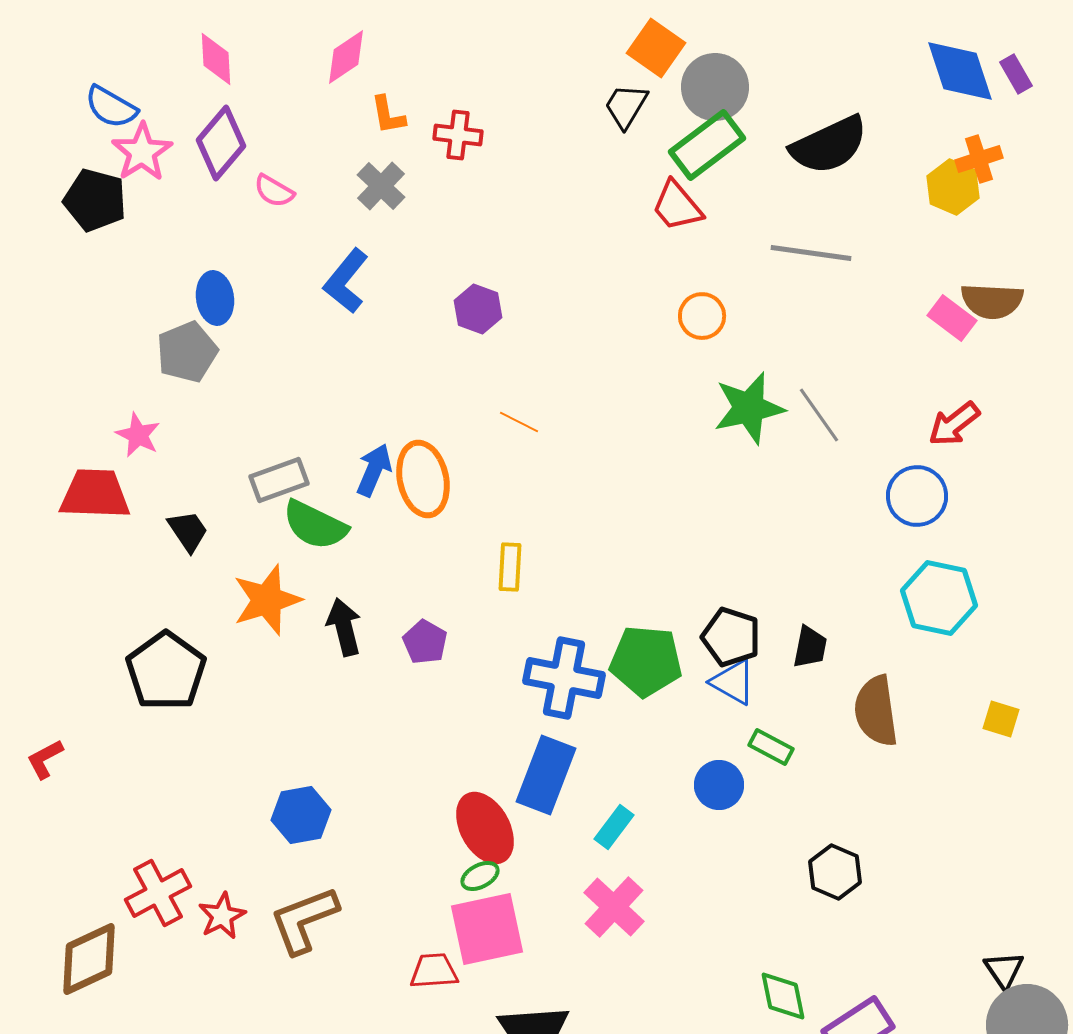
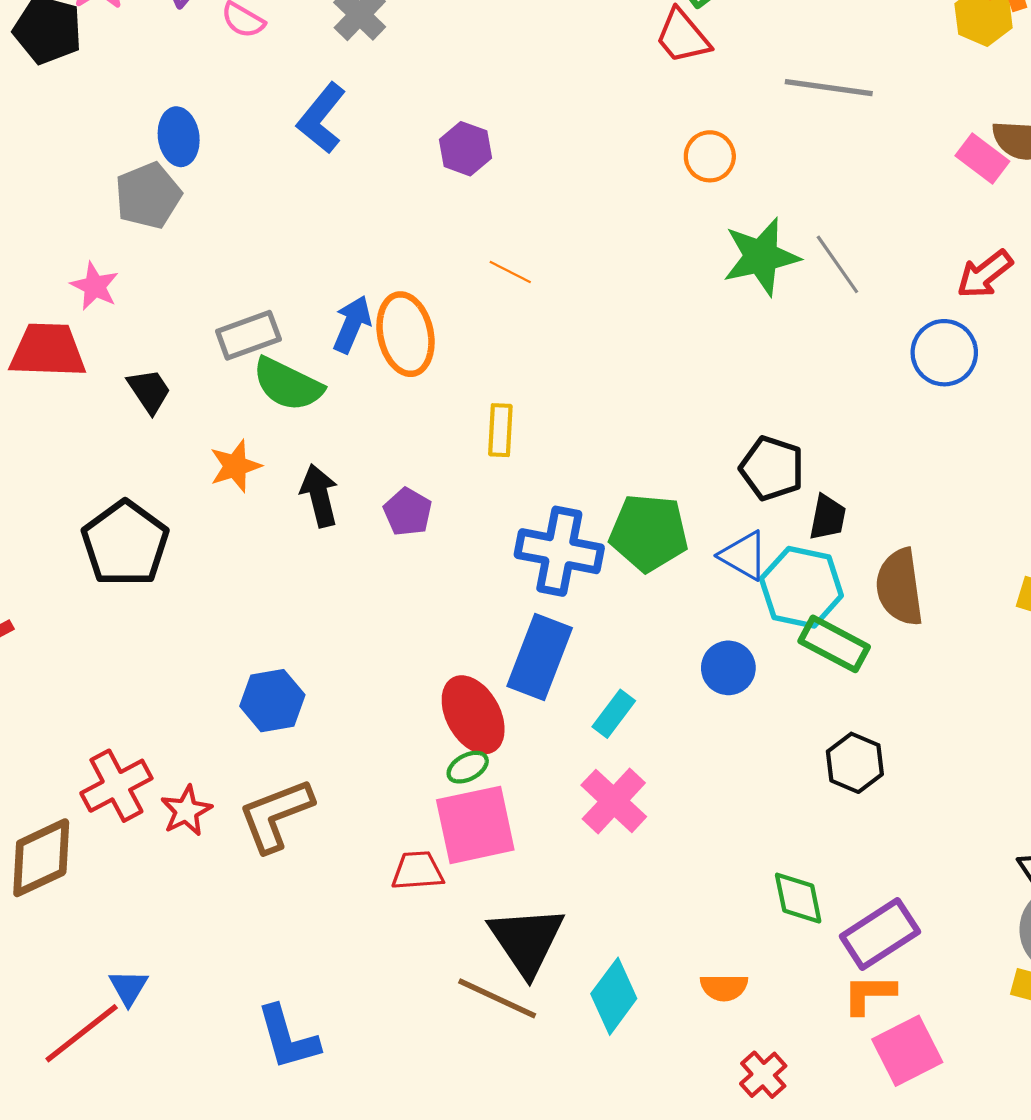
cyan hexagon: (939, 598) -> (801, 587), moved
orange star: (267, 600) -> (235, 466), size x0.7
black pentagon: (731, 637) -> (772, 468), moved
green rectangle: (771, 747) -> (834, 644), moved, size x1.4

